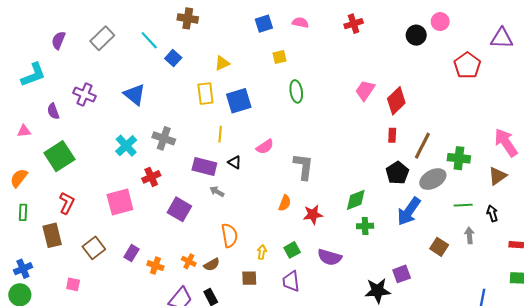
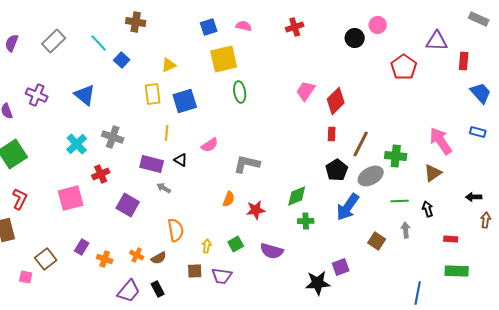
yellow square: (280, 57) -> (224, 59), size x2.0
gray L-shape: (304, 167) -> (247, 164), turned -84
brown square: (94, 248) -> (46, 259), moved
purple trapezoid: (291, 281) -> (222, 276), moved, turned -75

